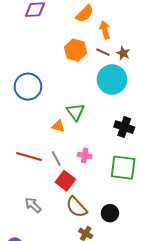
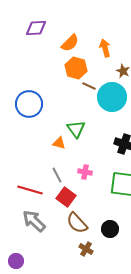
orange semicircle: (85, 14) -> (70, 43), moved
brown line: (103, 52) -> (89, 86), moved
red line: (29, 156) -> (30, 190), moved
gray arrow: (33, 205) -> (34, 221), size x1.4

